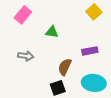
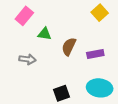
green triangle: (52, 32) -> (44, 34), moved
brown semicircle: (65, 67) -> (69, 47), moved

